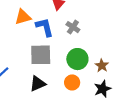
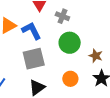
gray cross: (73, 27) -> (62, 16), moved
green circle: (77, 59) -> (70, 43), moved

